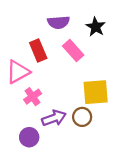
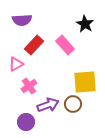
purple semicircle: (58, 22) -> (22, 20), moved
red rectangle: (38, 50) -> (34, 45), turned 66
pink triangle: (18, 72) -> (16, 64), size x0.7

